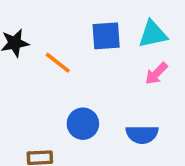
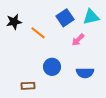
blue square: (106, 36) -> (65, 18), turned -30
pink arrow: (156, 73) -> (78, 40), moved

